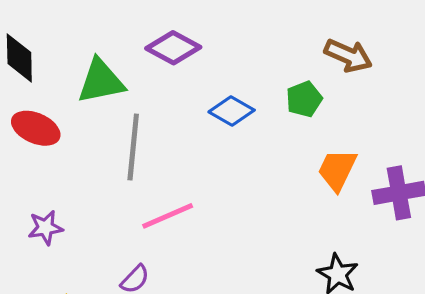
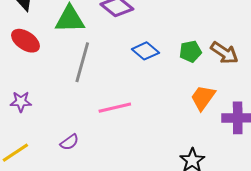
brown arrow: (348, 56) -> (224, 53), moved
pink line: (168, 216) -> (115, 108), moved

